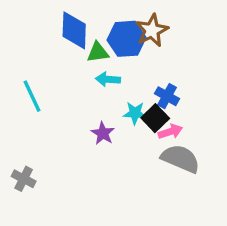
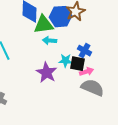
green triangle: (98, 52) -> (44, 25), size x1.5
black square: (155, 118) -> (78, 64), turned -35
purple star: (103, 133) -> (46, 73), size x1.5

